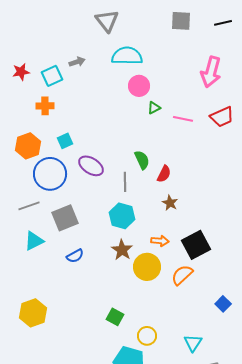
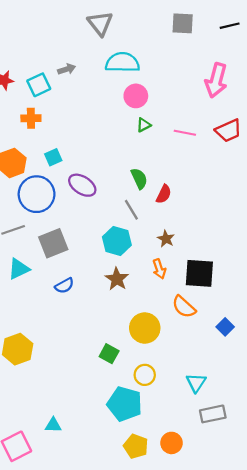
green triangle: (154, 108) -> (144, 125), moved
gray line: (125, 182) -> (131, 210), moved, turned -30
brown star: (170, 203) -> (166, 239), moved
orange arrow: (160, 241) -> (159, 269), turned 66
black square: (196, 245) -> (199, 273), turned 32
yellow circle: (147, 267) -> (145, 328), moved
orange semicircle: (182, 275) -> (184, 307), turned -95
blue square: (223, 304) -> (225, 327), moved

